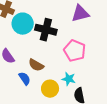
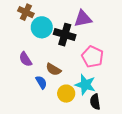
purple triangle: (80, 13) -> (83, 19), moved
cyan star: (69, 79) -> (85, 85), size x1.5

